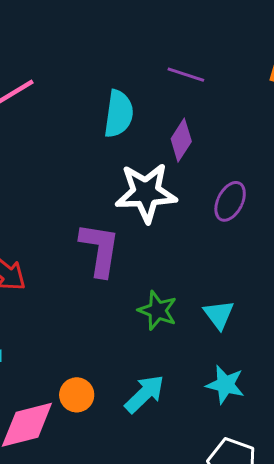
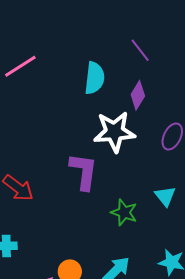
purple line: (186, 75) -> (140, 50), turned 35
cyan triangle: (219, 315) -> (165, 196), moved

